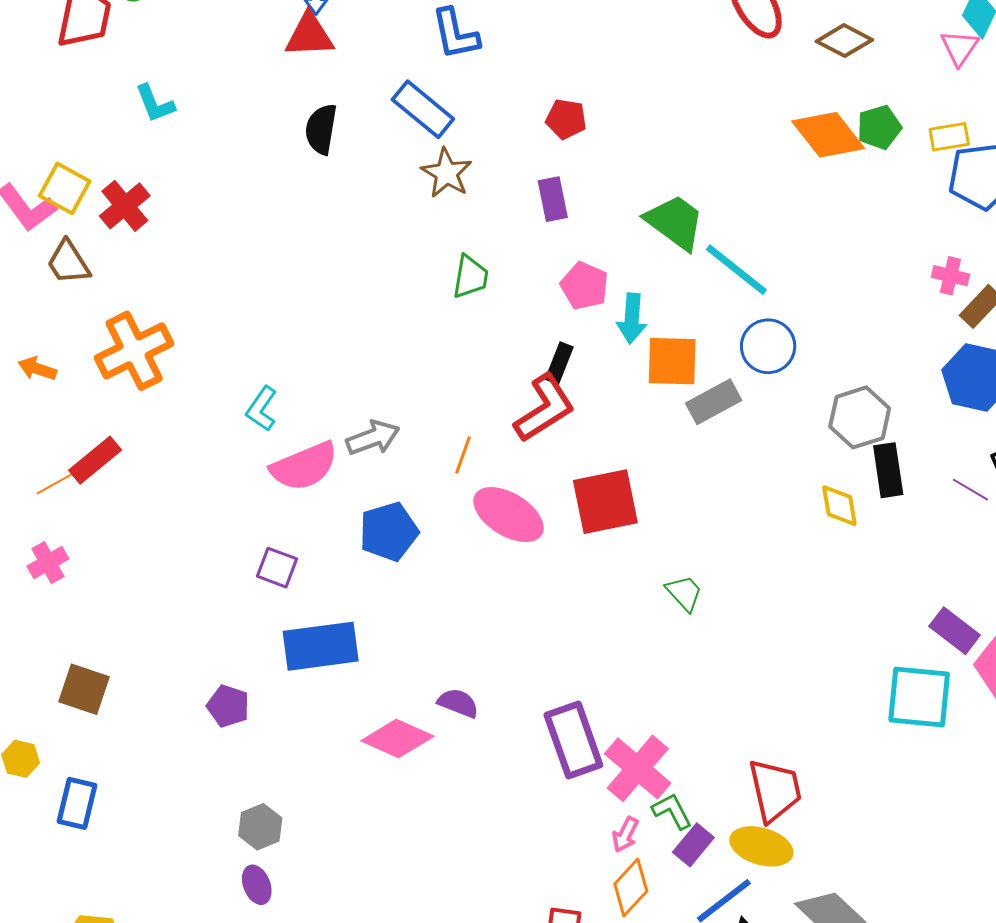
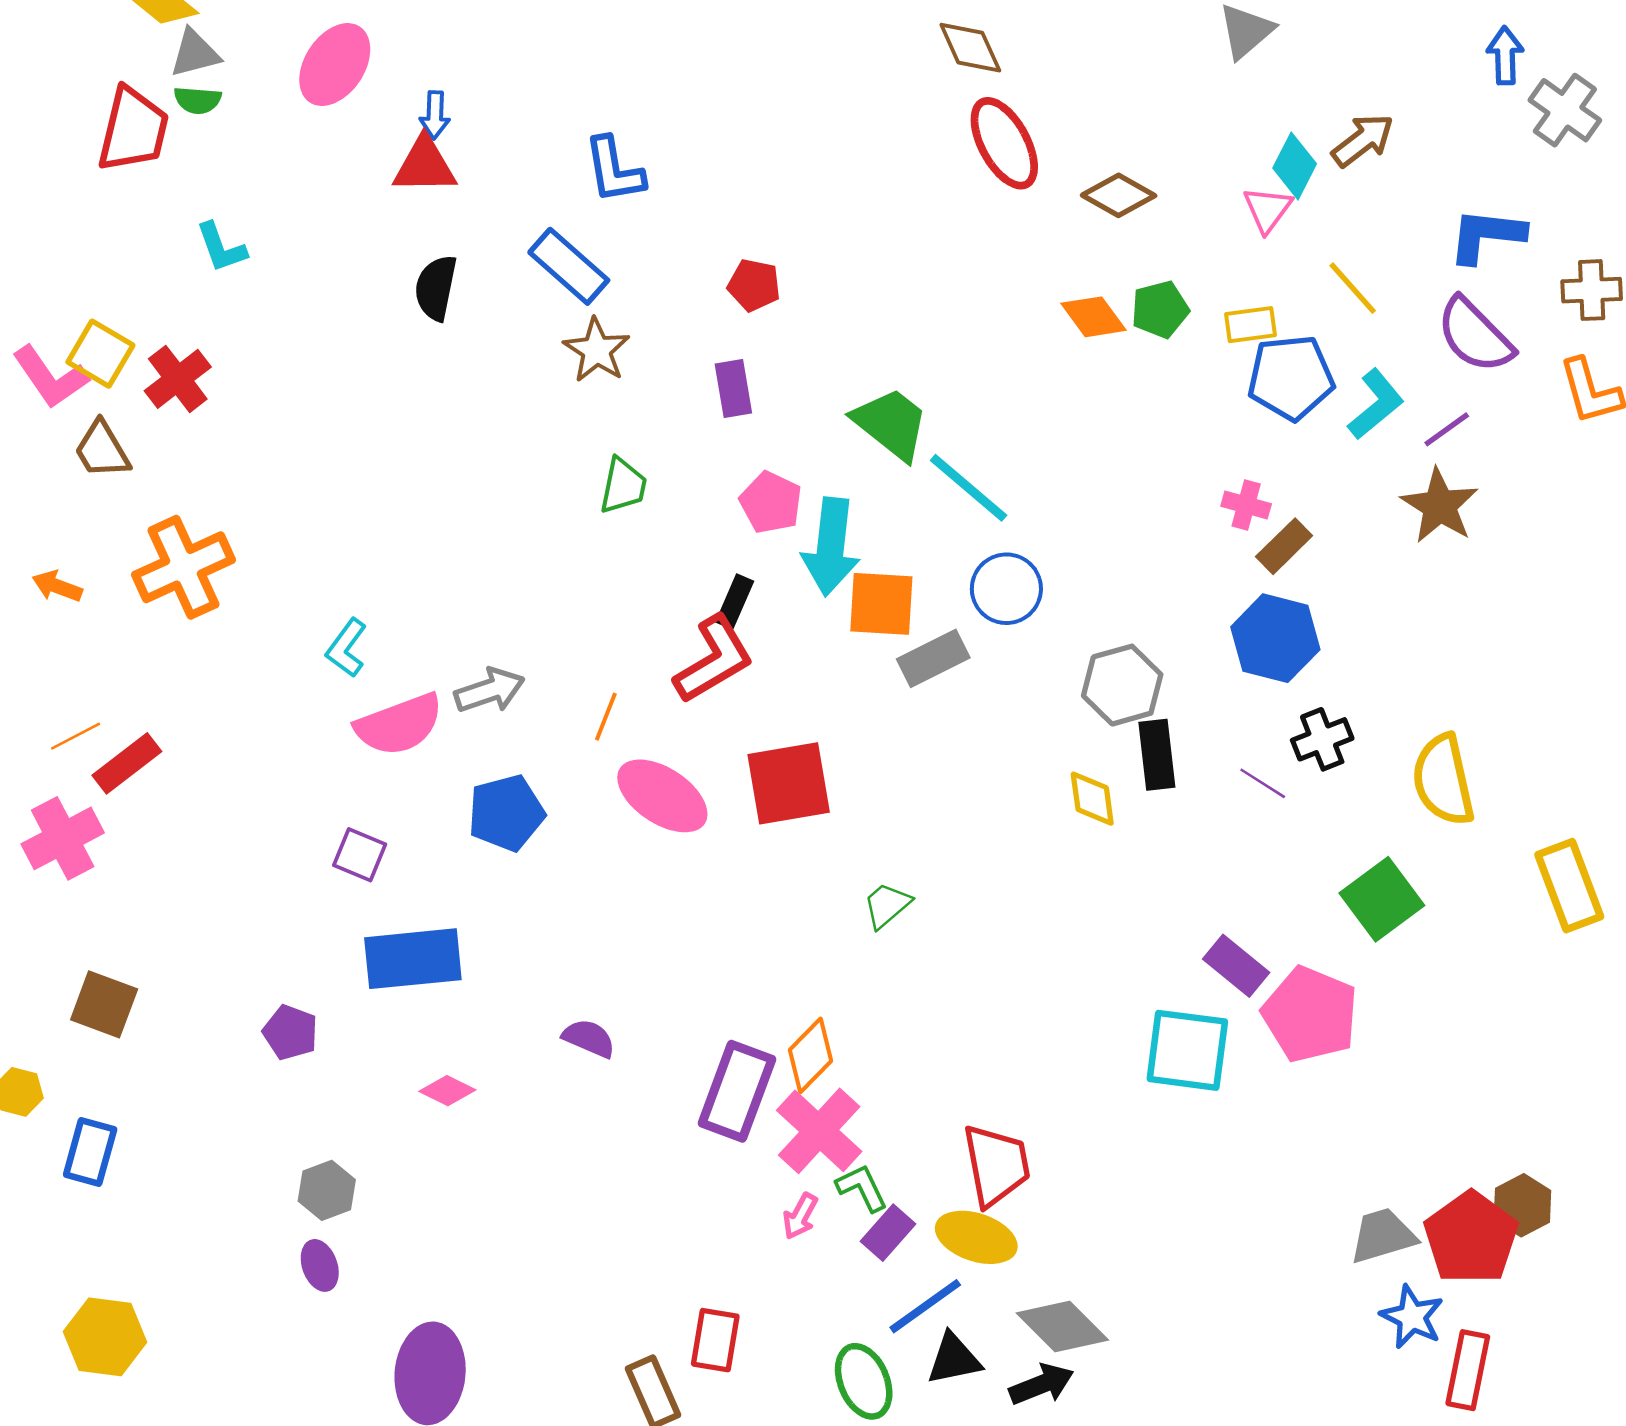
orange diamond: (828, 135) -> (1094, 317), size x0.7
cyan arrow: (632, 318) -> (831, 547), size x1.5
red rectangle: (95, 460) -> (127, 763), moved
pink cross: (48, 563) -> (63, 838), size x1.5
green trapezoid: (684, 593) -> (887, 905), turned -90
pink diamond: (397, 739) -> (447, 1091), moved, size x0.6
purple rectangle: (573, 740) -> (737, 1091), turned 38
orange diamond: (631, 887) -> (811, 1055), moved

